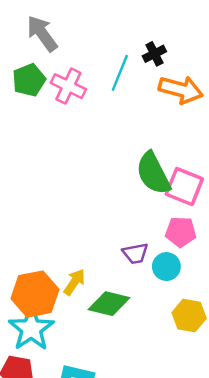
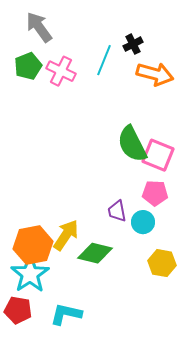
purple trapezoid: (135, 253) -> (117, 211), turned 90
yellow arrow: (74, 282) -> (66, 235), size x1.4

